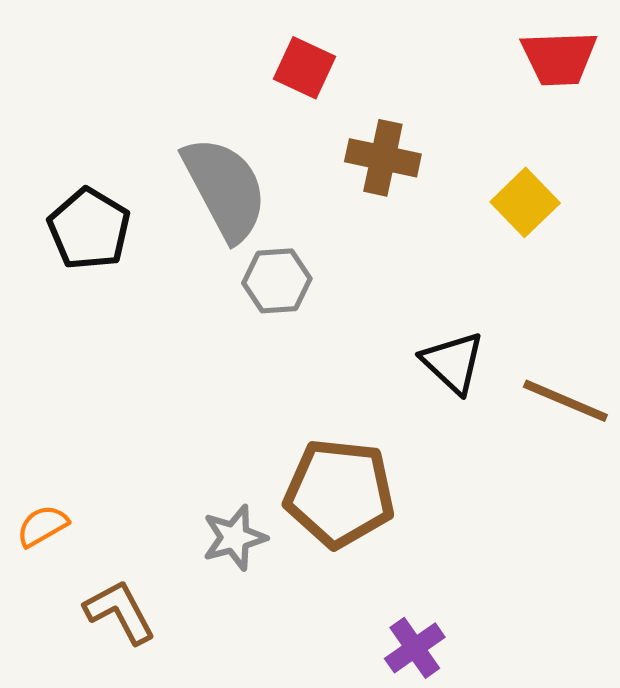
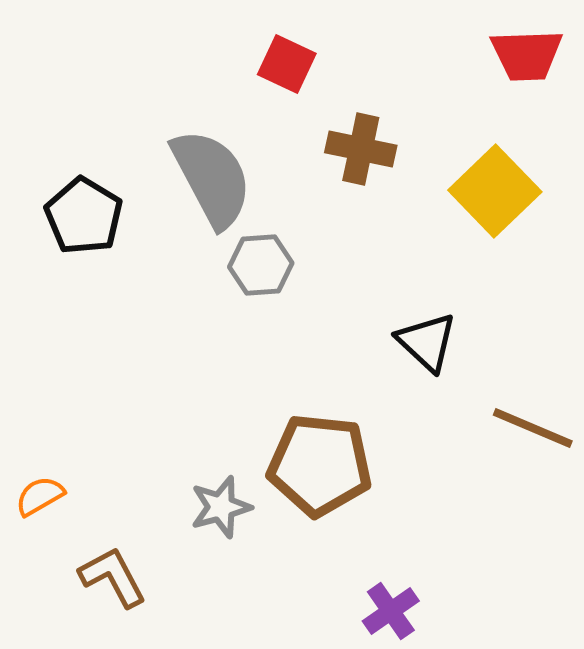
yellow square: (525, 202) -> (495, 191), size x1.4
brown line: (565, 401) -> (533, 428), moved

